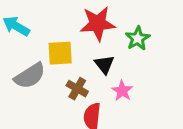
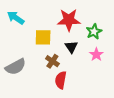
gray semicircle: (30, 76) -> (16, 67), moved
pink star: (122, 91) -> (96, 54), moved

